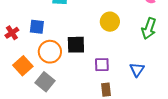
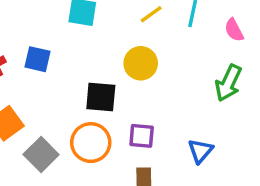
yellow circle: (110, 22) -> (141, 63), moved
orange circle: (50, 52) -> (91, 143), moved

